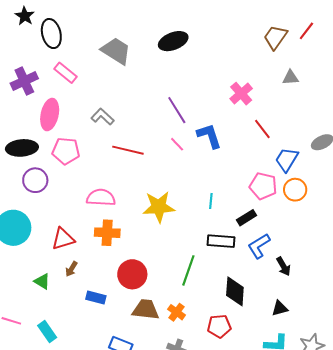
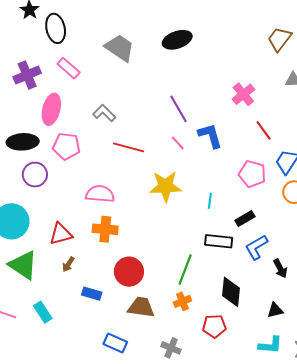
pink pentagon: (263, 186) -> (252, 174), moved
yellow star: (159, 207) -> (165, 186), moved
green triangle: (42, 281) -> (23, 265), moved, size x1.8
orange cross: (177, 312) -> (182, 301), moved, turned 30
cyan rectangle: (47, 332) -> (43, 312), moved

